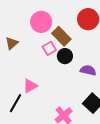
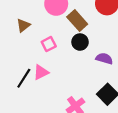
pink square: (49, 48) -> (49, 44), moved
black line: (15, 103) -> (24, 78), moved

